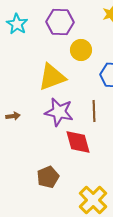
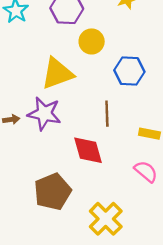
purple star: (59, 112) -> (44, 114), moved
brown pentagon: (48, 177) -> (53, 192), size x1.4

